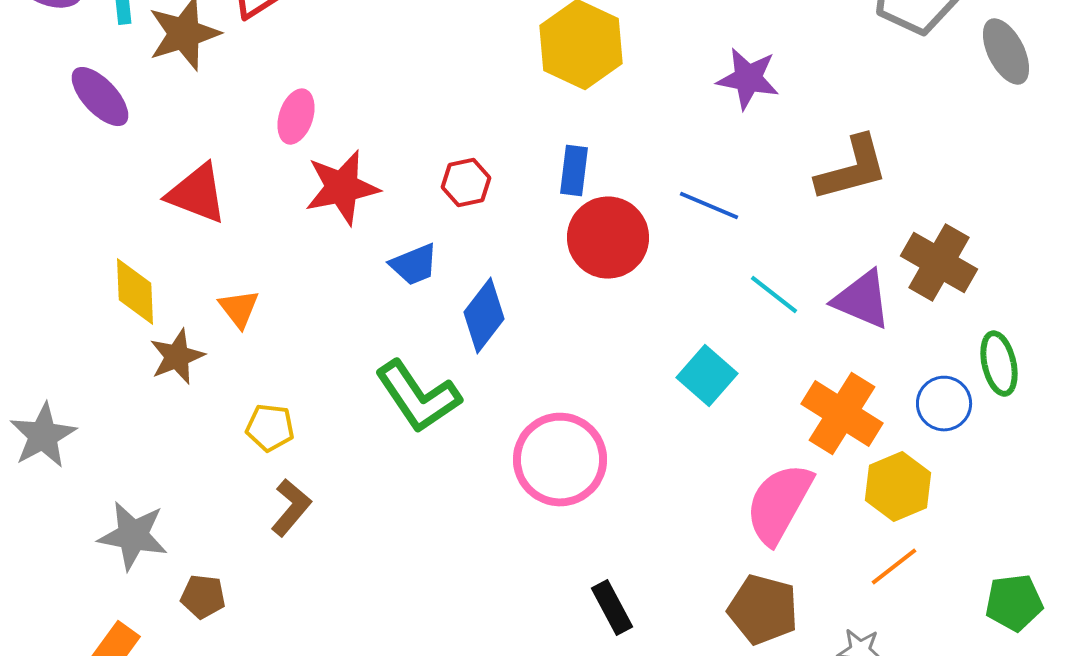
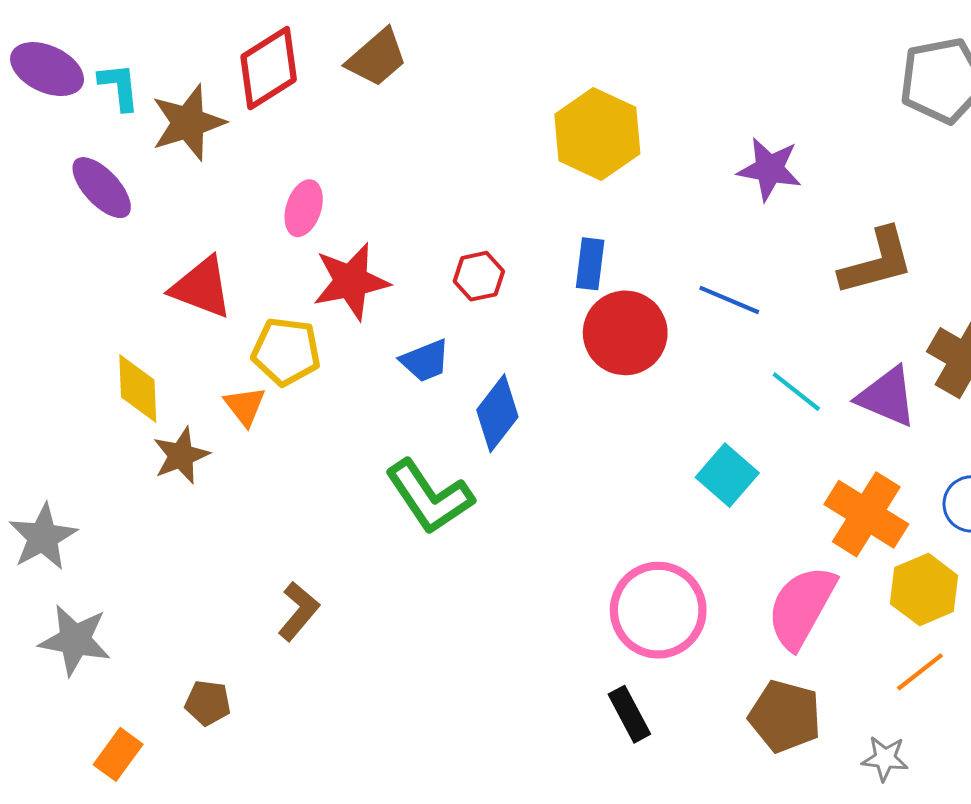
yellow pentagon: (270, 428) -> (286, 351), moved, size x1.4
pink circle: (560, 460) -> (658, 610), moved
gray star: (133, 536) -> (75, 640), moved

